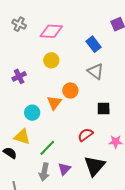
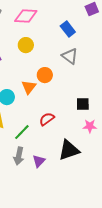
black square: (104, 109) -> (83, 104), moved
red semicircle: (85, 135) -> (47, 119), moved
black triangle: (95, 166) -> (69, 150), turned 30
purple triangle: (64, 169) -> (39, 161), moved

